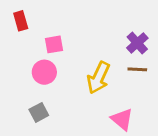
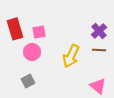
red rectangle: (21, 21) -> (15, 29), moved, size x1.5
pink triangle: (122, 119) -> (98, 86), moved

